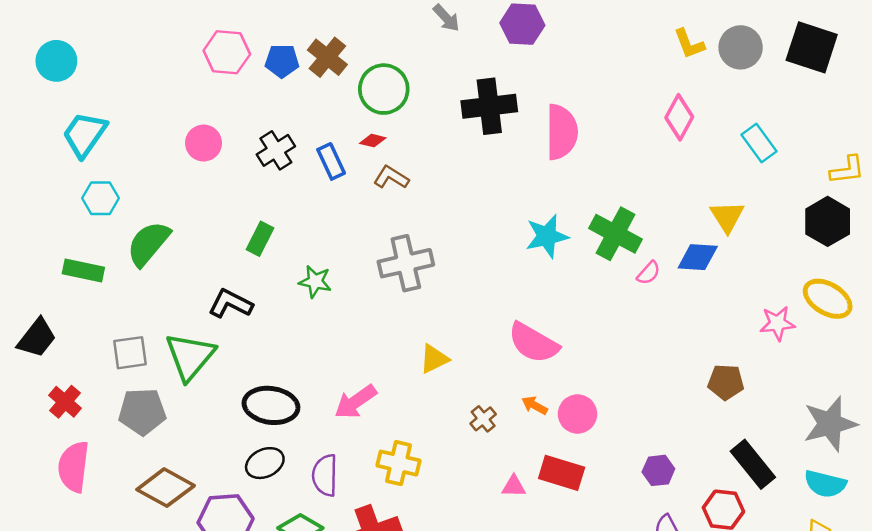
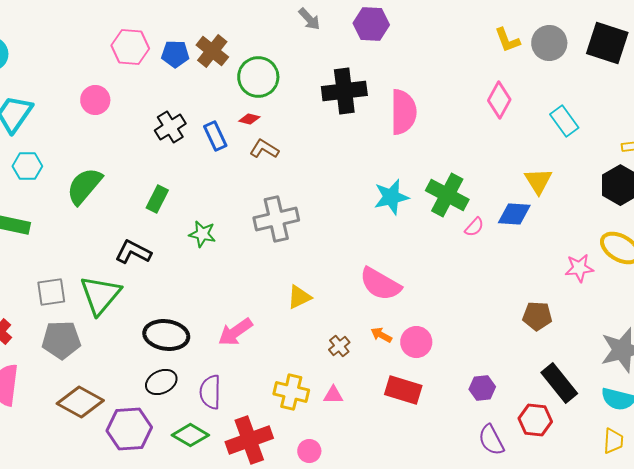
pink circle: (204, 143) -> (95, 100), moved
green semicircle: (148, 244) -> (84, 186), moved
yellow cross: (398, 463) -> (291, 392), moved
pink triangle: (514, 486) -> (333, 395), moved

